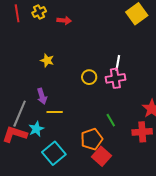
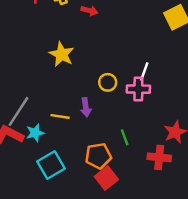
yellow star: (47, 60) -> (62, 54), size x1.5
purple arrow: (42, 96) -> (86, 107), moved

